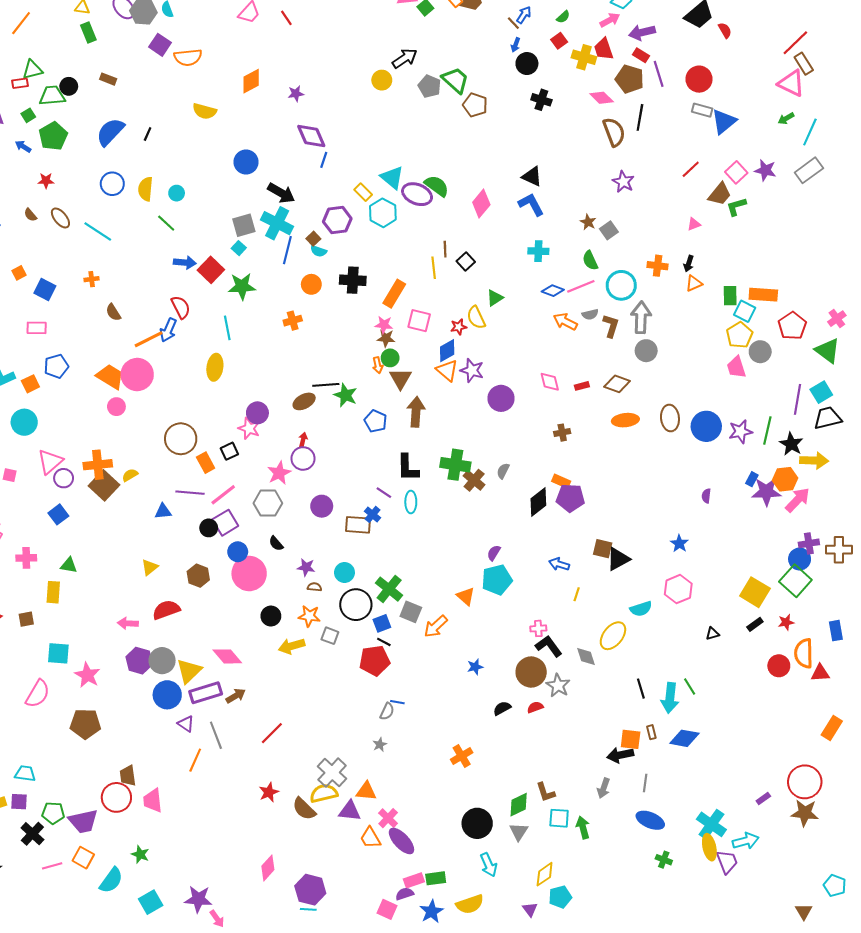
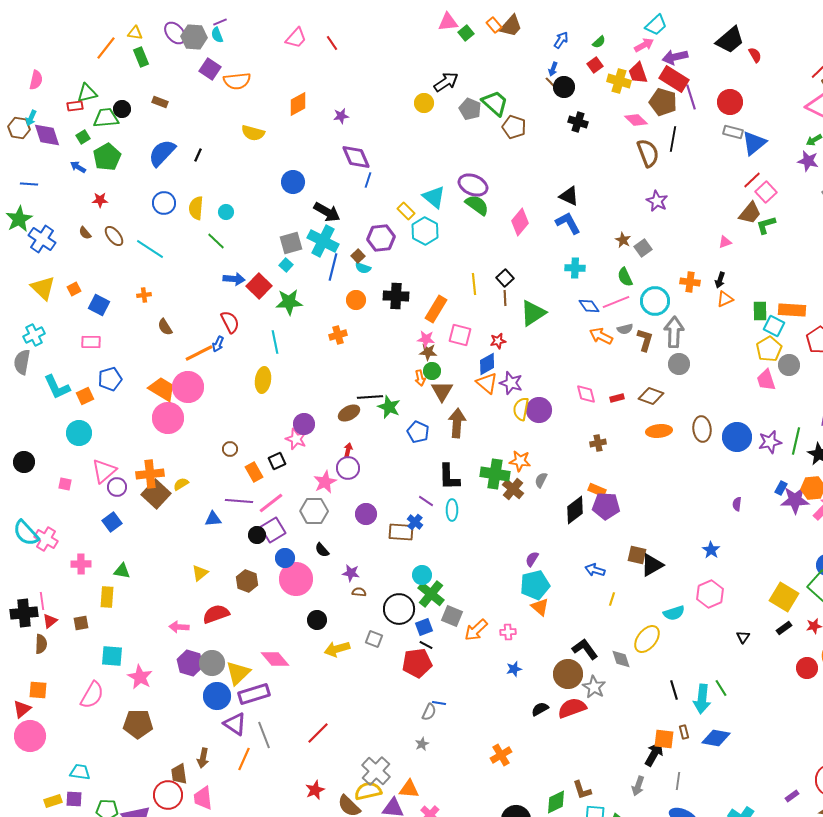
orange line: (21, 23) -> (106, 48), moved
brown line: (513, 23) -> (551, 83), moved
red rectangle: (641, 55) -> (674, 79), size x1.8
red line: (691, 169) -> (752, 180), moved
purple star: (765, 170) -> (808, 161), moved
purple ellipse: (417, 194) -> (473, 185), moved
brown line: (445, 249) -> (505, 298), moved
blue diamond: (553, 291) -> (589, 306), turned 35
green triangle: (495, 298) -> (533, 313), size x1.6
yellow semicircle: (476, 317) -> (521, 409), moved, turned 35
blue arrow: (168, 330) -> (218, 344), size x0.7
pink circle: (116, 407) -> (168, 418), size x1.8
brown circle: (181, 439) -> (230, 449), size x0.5
cyan circle: (344, 572) -> (422, 575), moved
orange triangle: (466, 596) -> (540, 607), moved
orange star: (309, 616) -> (520, 461), moved
pink cross: (538, 628) -> (508, 632), moved
black triangle: (712, 634) -> (743, 637), turned -40
brown arrow: (236, 696) -> (203, 758), moved, turned 132
red semicircle: (535, 707) -> (572, 708), size x1.8
purple triangle: (186, 724) -> (235, 724), size x1.4
black arrow: (620, 755) -> (654, 754), turned 130

